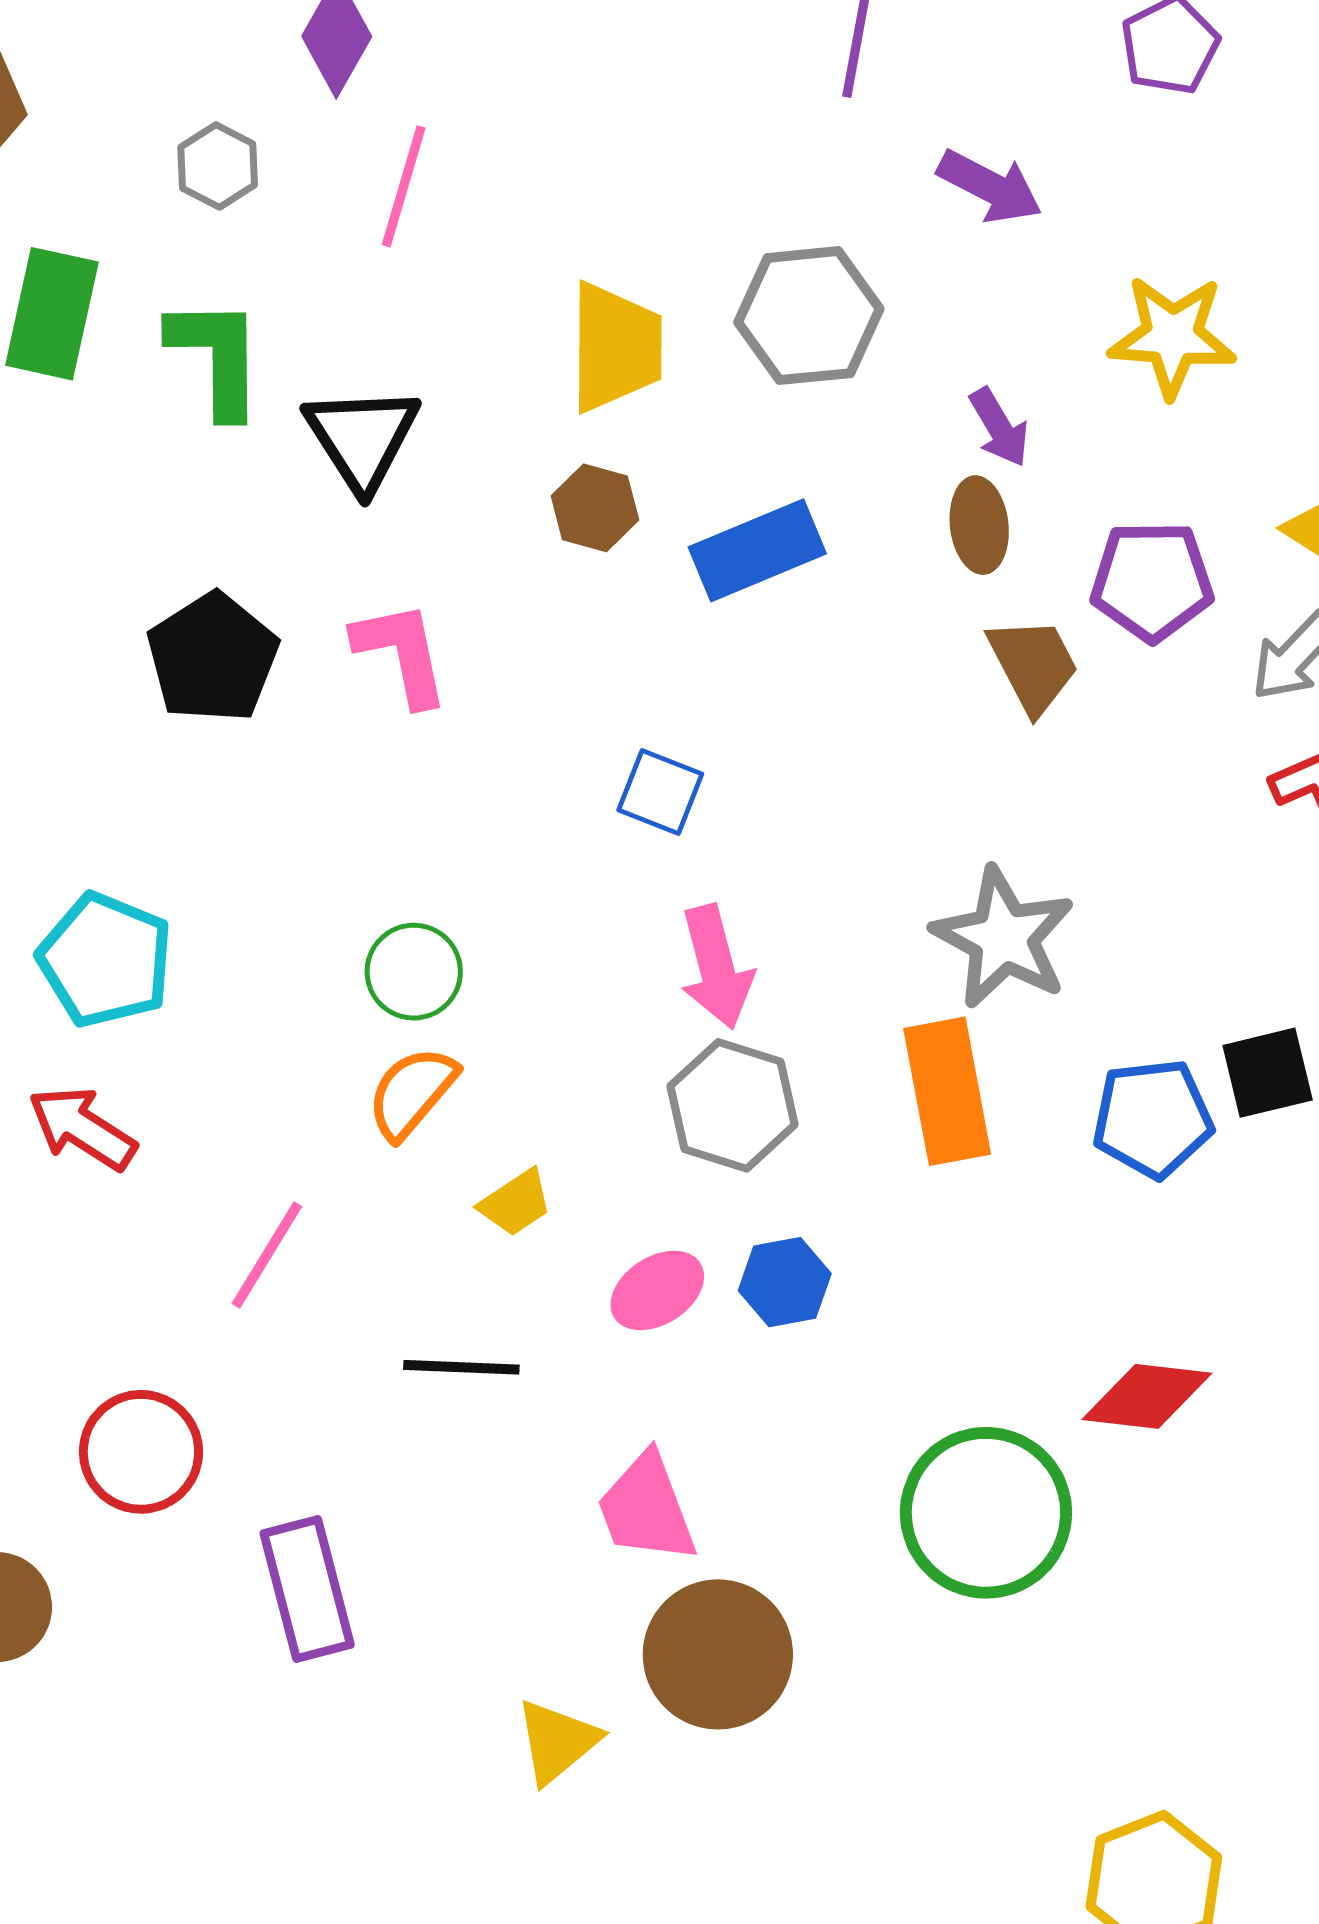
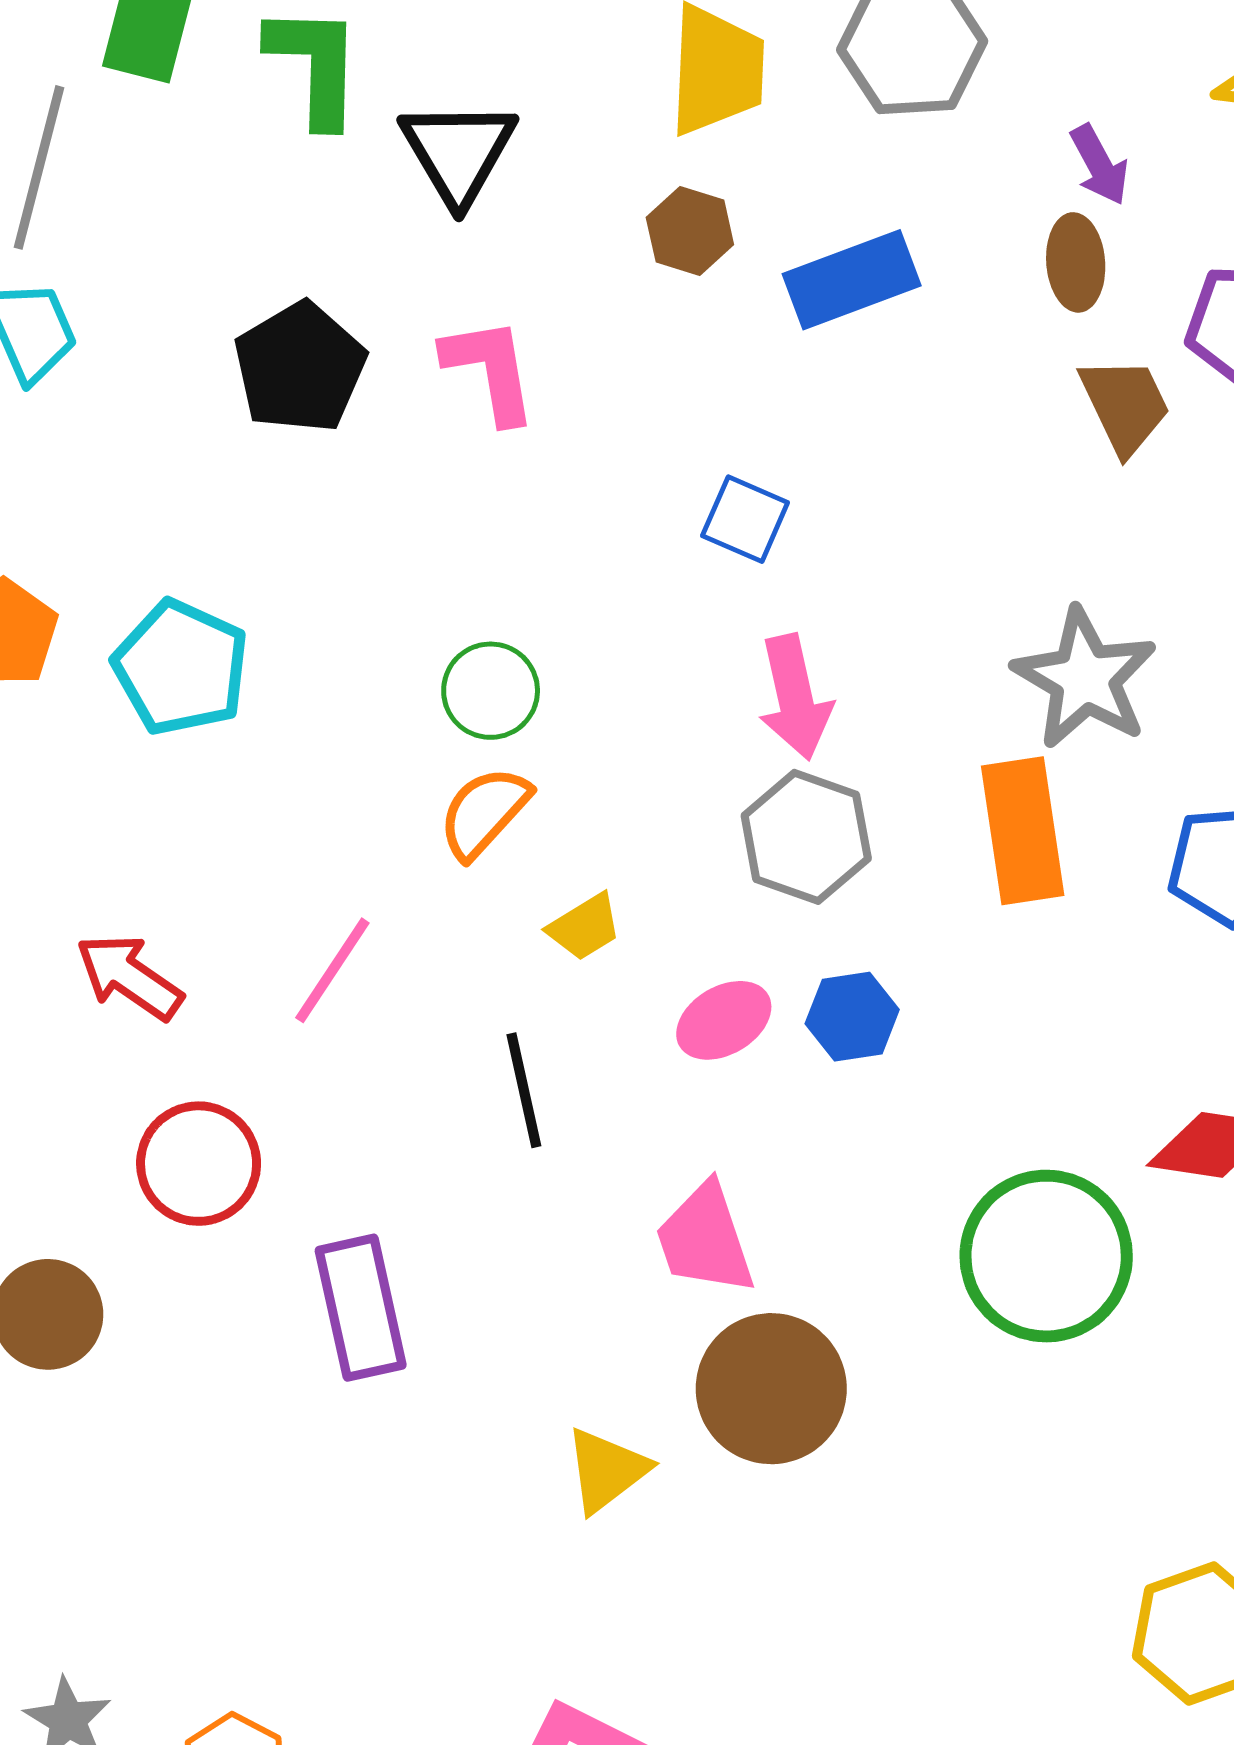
red arrow: (82, 1128) -> (129, 977), moved
black line: (461, 1367) -> (524, 1090), turned 73

